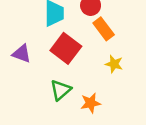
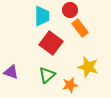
purple triangle: (22, 54) -> (11, 72), moved
yellow star: (114, 64) -> (88, 67), moved, size x1.5

